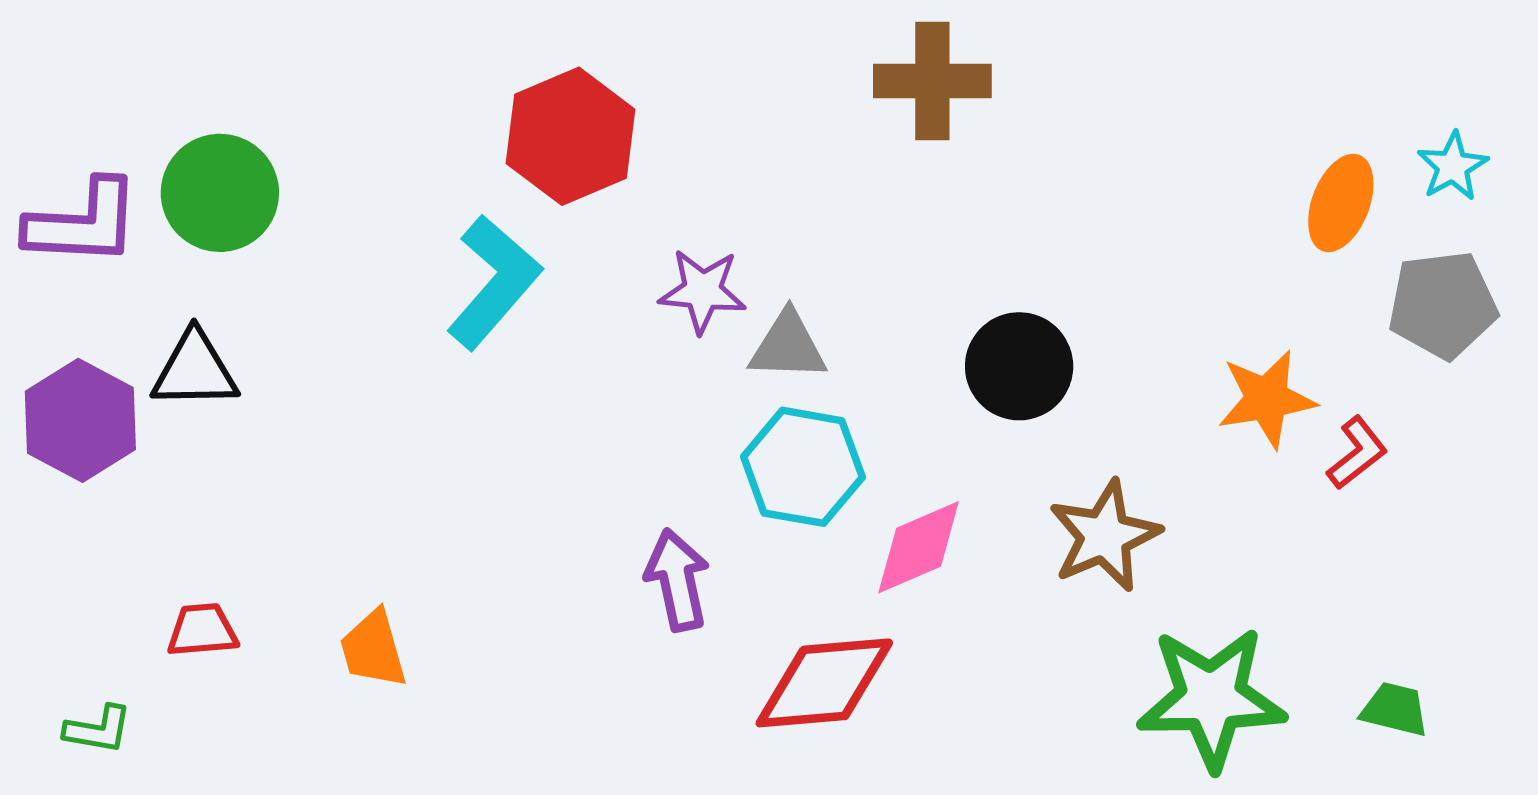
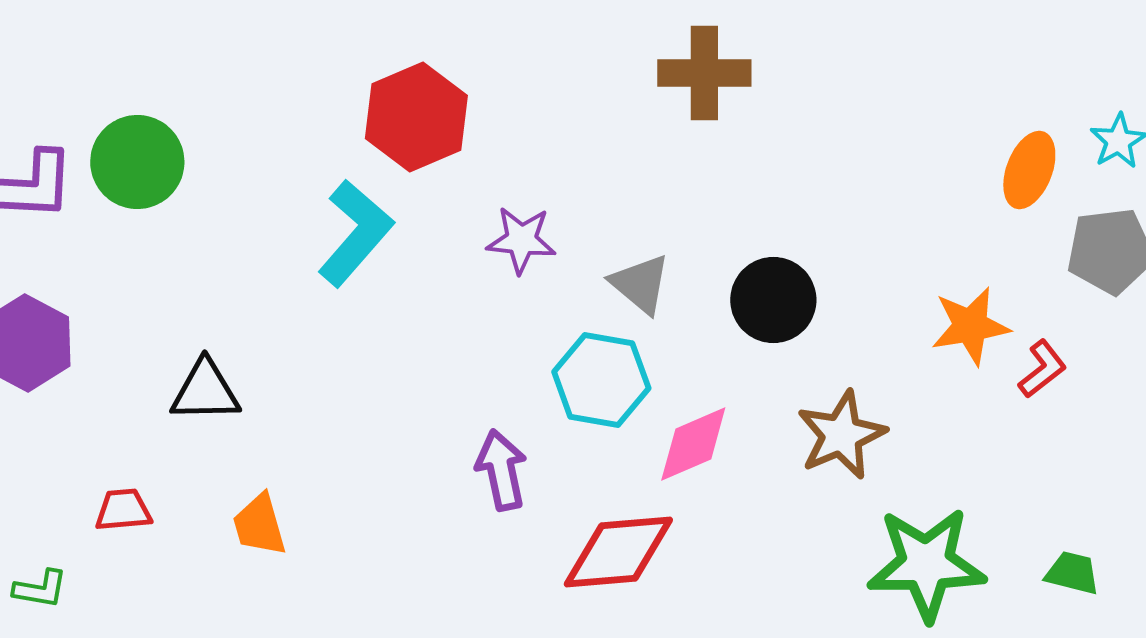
gray triangle: (788, 346) -> (640, 284), moved, turned 38
black triangle: (195, 370) -> (205, 391), moved

